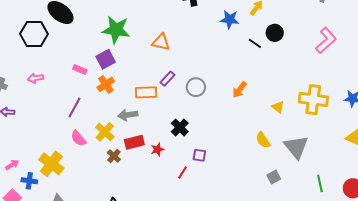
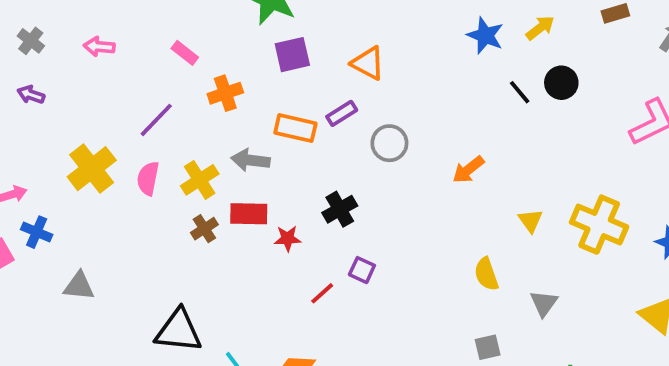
orange triangle: (161, 42) -> (368, 63), moved
purple square: (106, 59) -> (292, 55), moved
pink semicircle: (78, 138) -> (148, 178), turned 36
gray triangle: (296, 147) -> (544, 303), size x0.6
yellow cross: (51, 164) -> (92, 169), moved

